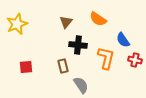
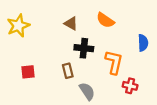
brown triangle: (66, 22) -> (71, 23), turned -40
blue semicircle: (123, 40) -> (143, 43), moved, turned -147
red cross: (135, 60) -> (130, 86), moved

